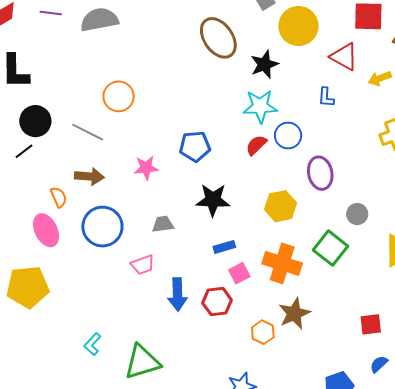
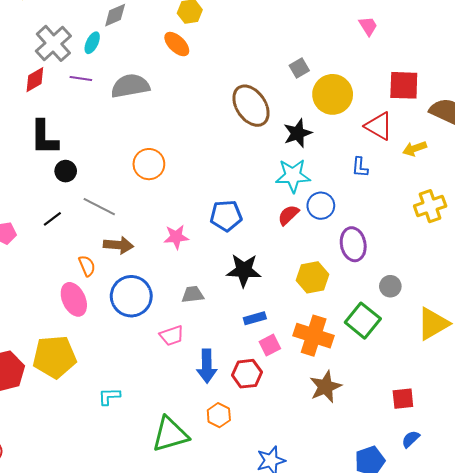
black circle: (35, 121) -> (66, 171), moved, size x0.7
gray line: (88, 132) -> (99, 207), moved
orange hexagon: (263, 332) -> (219, 415), moved
cyan L-shape: (92, 344) -> (109, 396), moved, turned 45

